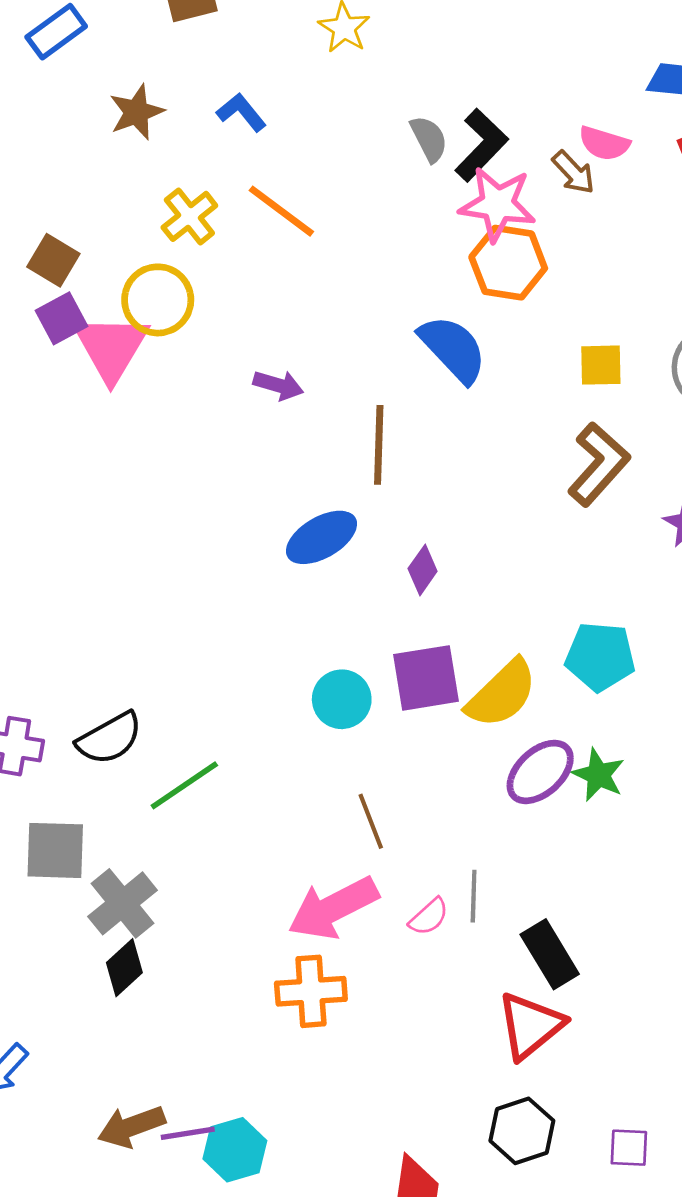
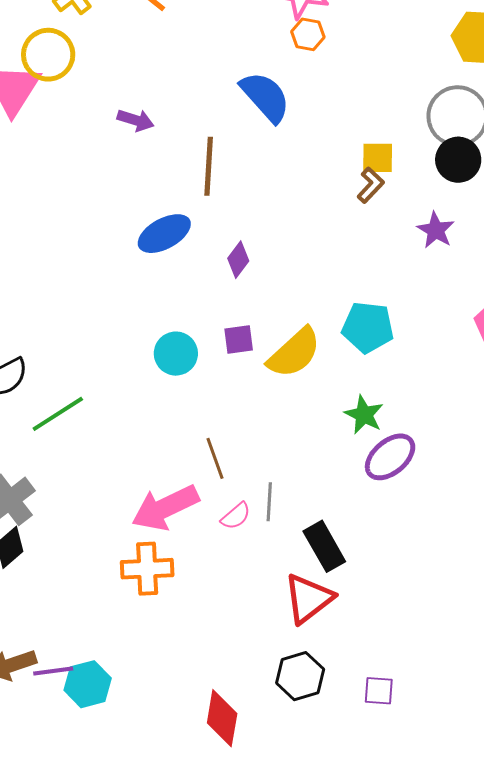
orange hexagon: (508, 263) -> (308, 34), size x0.6
yellow square: (601, 365) -> (378, 158), moved
brown L-shape: (599, 464) -> (371, 185), size x0.6
purple square: (426, 678) -> (239, 340), size x0.6
purple ellipse: (540, 772) -> (390, 457), moved
brown line: (371, 821) -> (215, 458), moved

